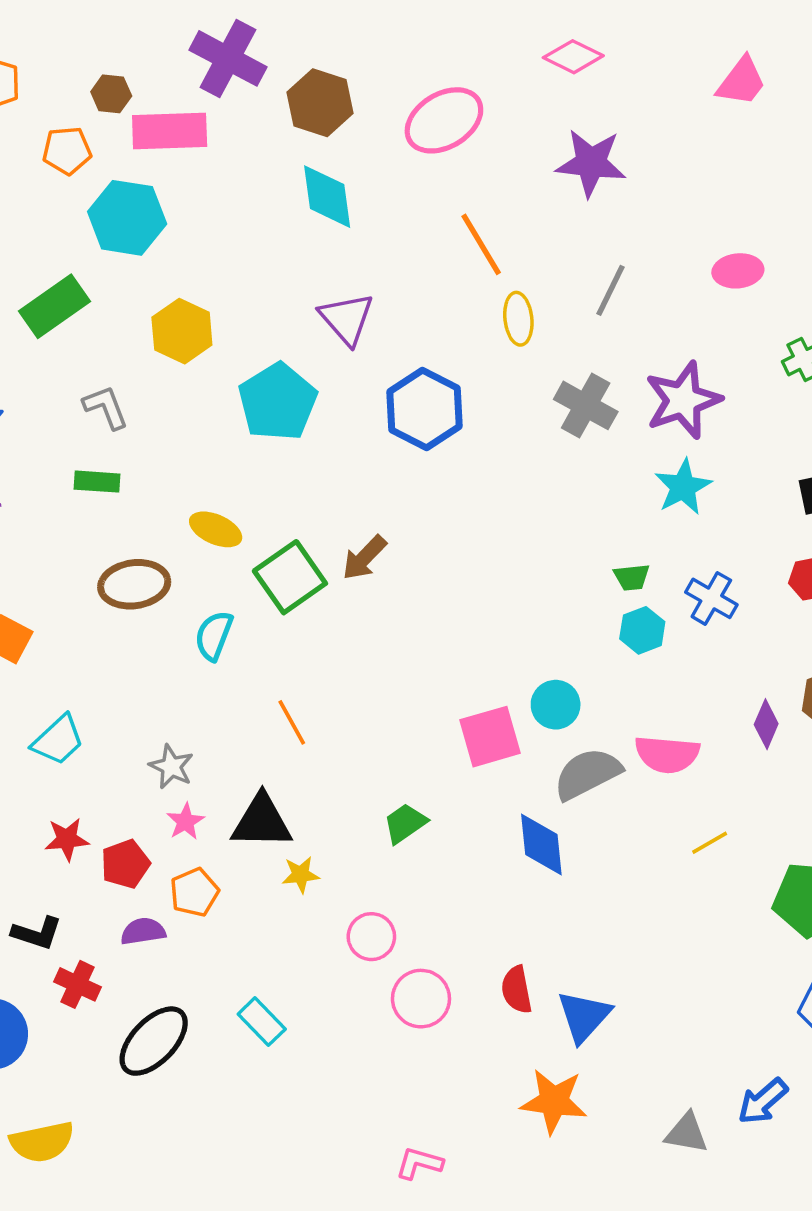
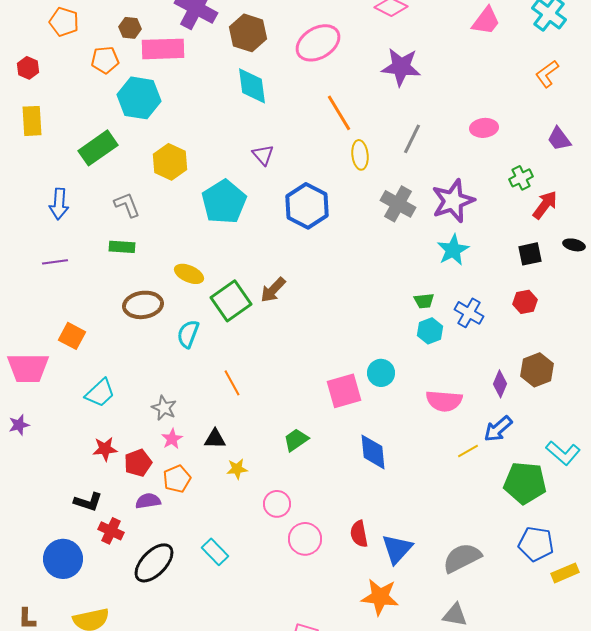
purple triangle: (347, 319) -> (263, 155), size x0.7
gray semicircle: (587, 774) -> (462, 558), moved
black triangle: (262, 822) -> (215, 439), size x0.6
blue arrow: (763, 1101) -> (498, 429), moved

